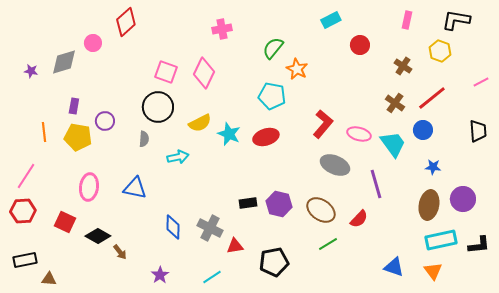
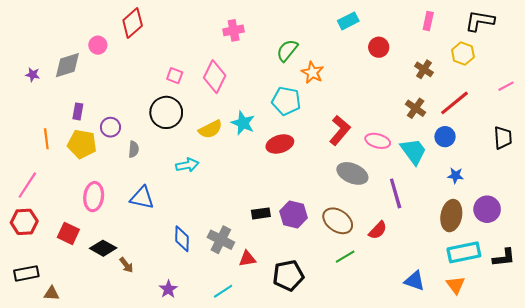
pink square: (166, 72) -> (175, 76), size x0.7
cyan star: (229, 134) -> (243, 123), moved
gray semicircle: (144, 139) -> (134, 149), moved

